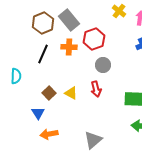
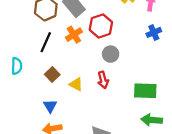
orange cross: (69, 47) -> (74, 35), turned -35
brown square: (49, 93) -> (52, 75), moved
blue triangle: (38, 113) -> (50, 106), moved

